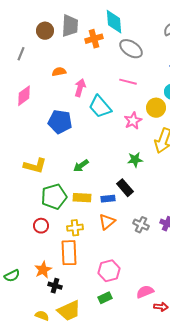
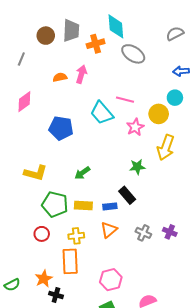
pink line: (128, 82) -> (125, 100), moved
pink arrow: (80, 88) -> (81, 74), moved
green pentagon: (54, 197) -> (55, 204), turned 30

